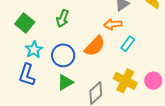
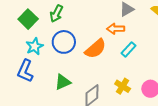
green arrow: (63, 18) -> (56, 14), moved
blue circle: (63, 55) -> (64, 42), moved
yellow cross: (125, 81) -> (123, 86), size x0.7

